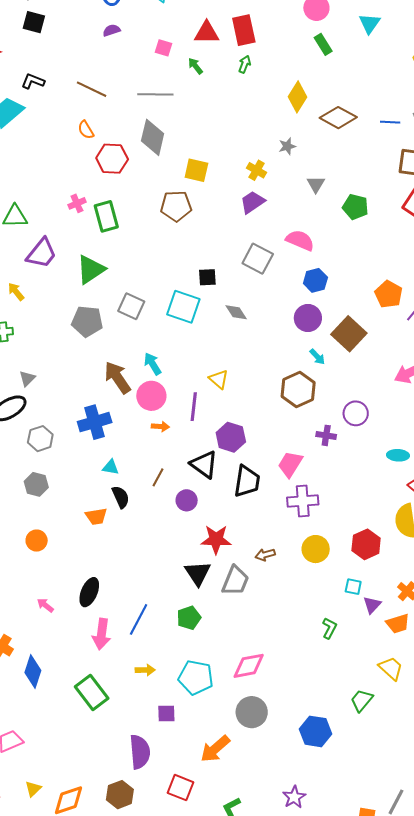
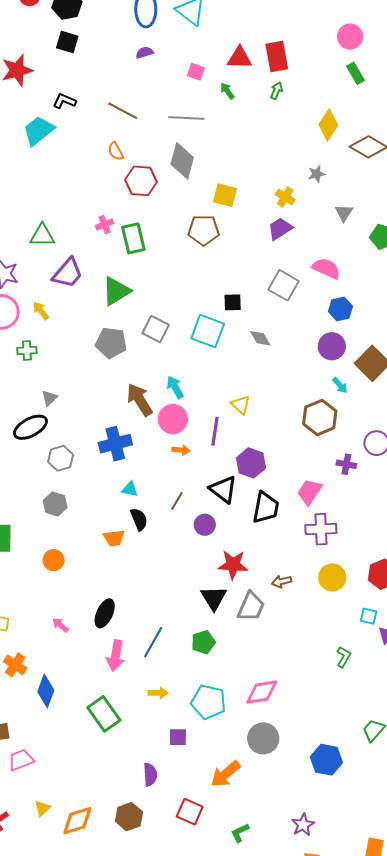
purple semicircle: (140, 752) -> (150, 775), size x0.7

